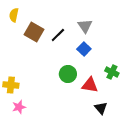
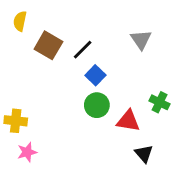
gray triangle: (85, 26) -> (141, 40), moved
blue square: (84, 49) -> (95, 75), moved

